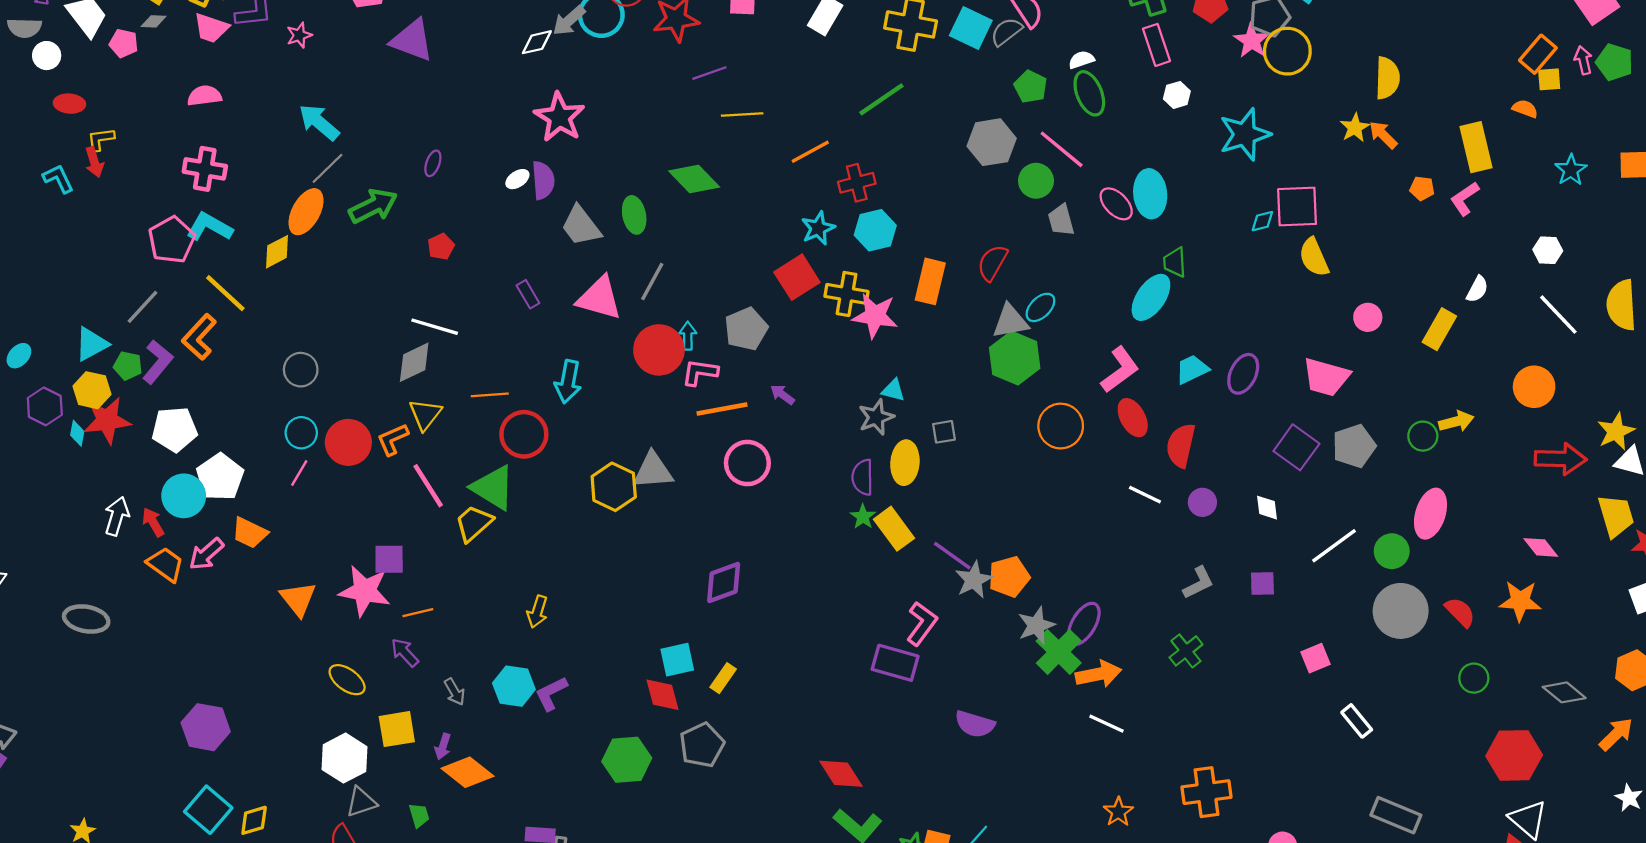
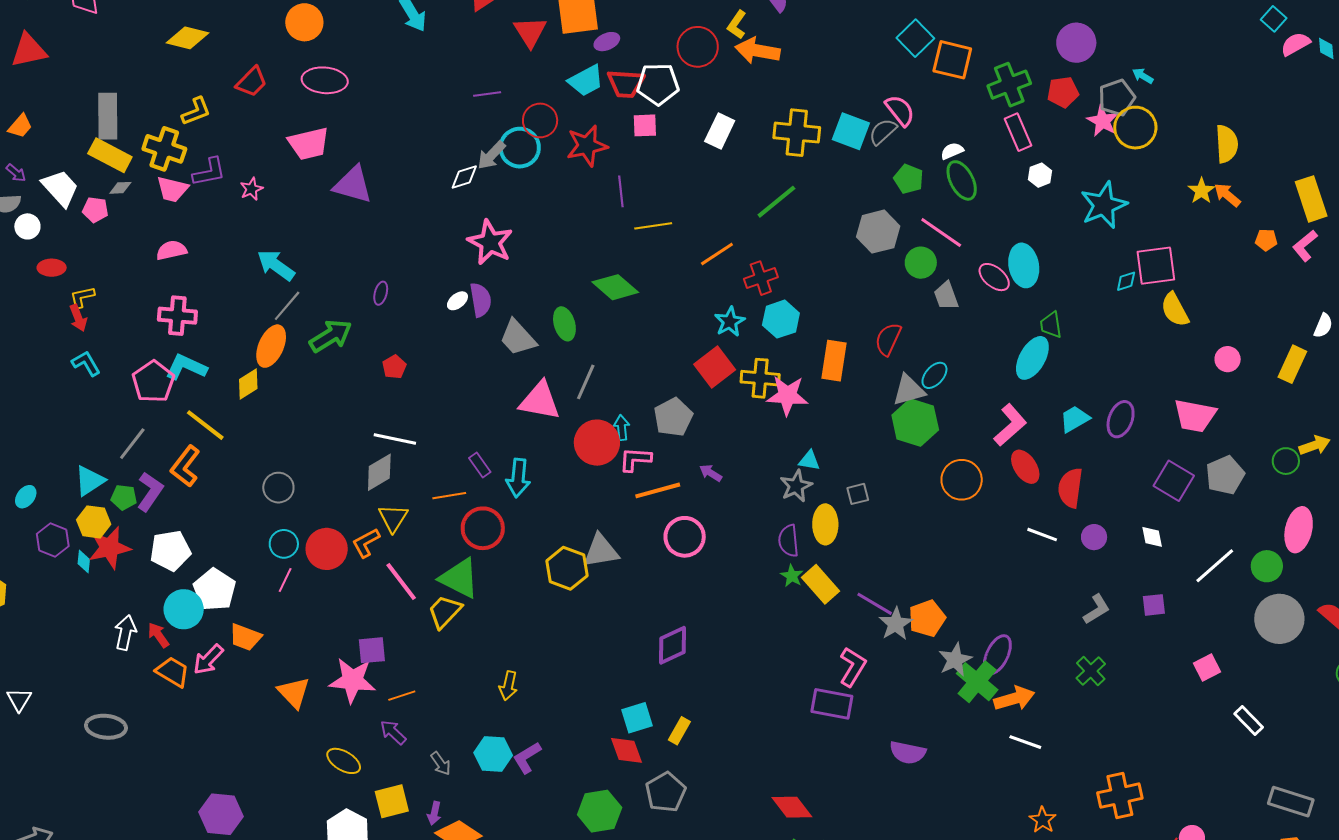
purple line: (709, 73) -> (621, 191), turned -72
cyan L-shape: (58, 179) -> (86, 363), moved
purple rectangle: (528, 294) -> (480, 465), moved

